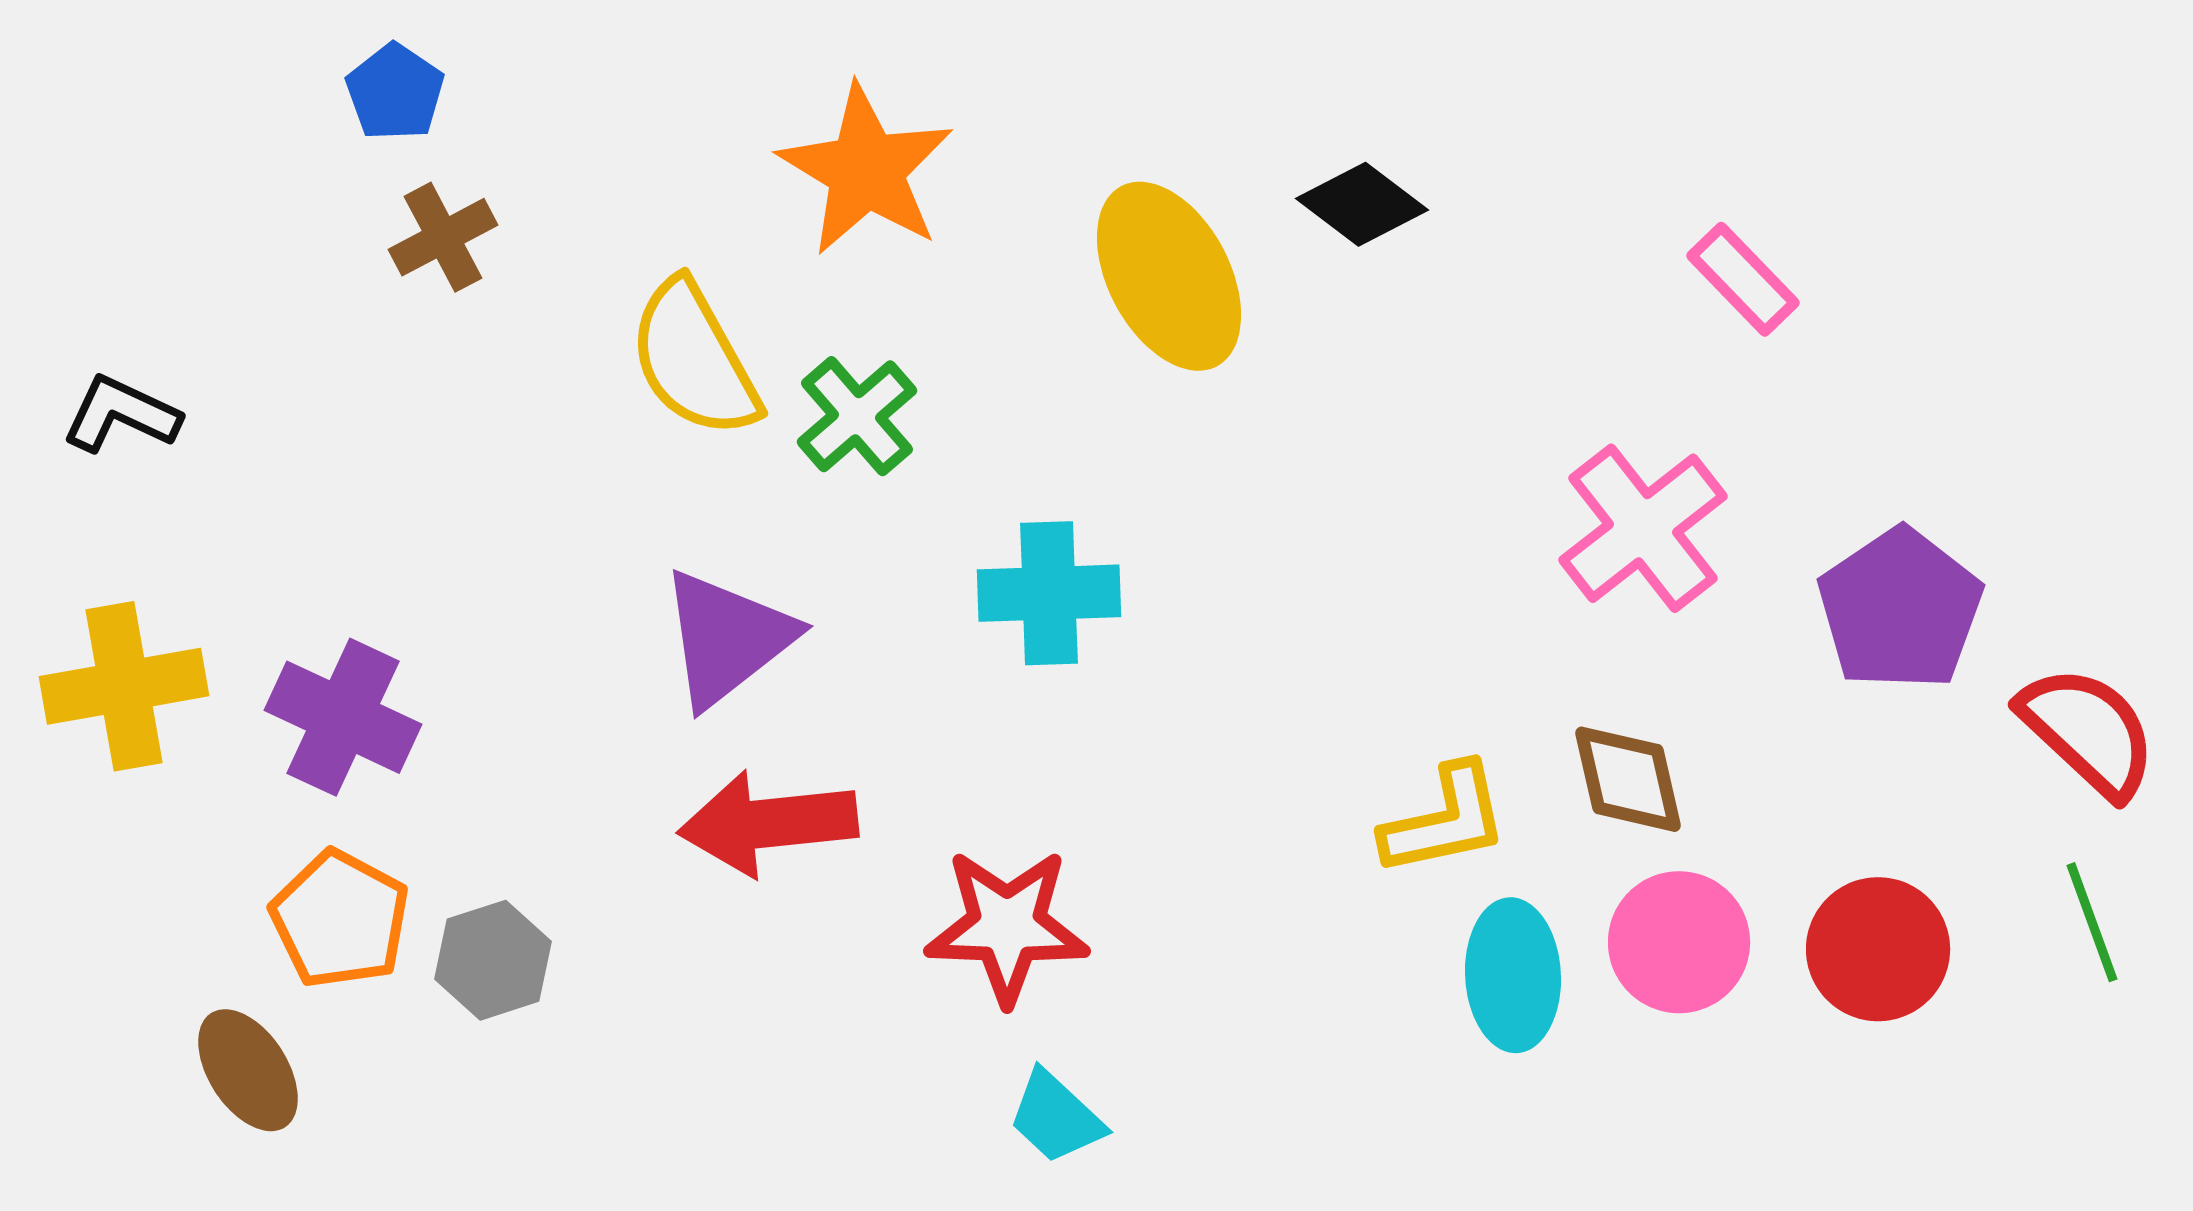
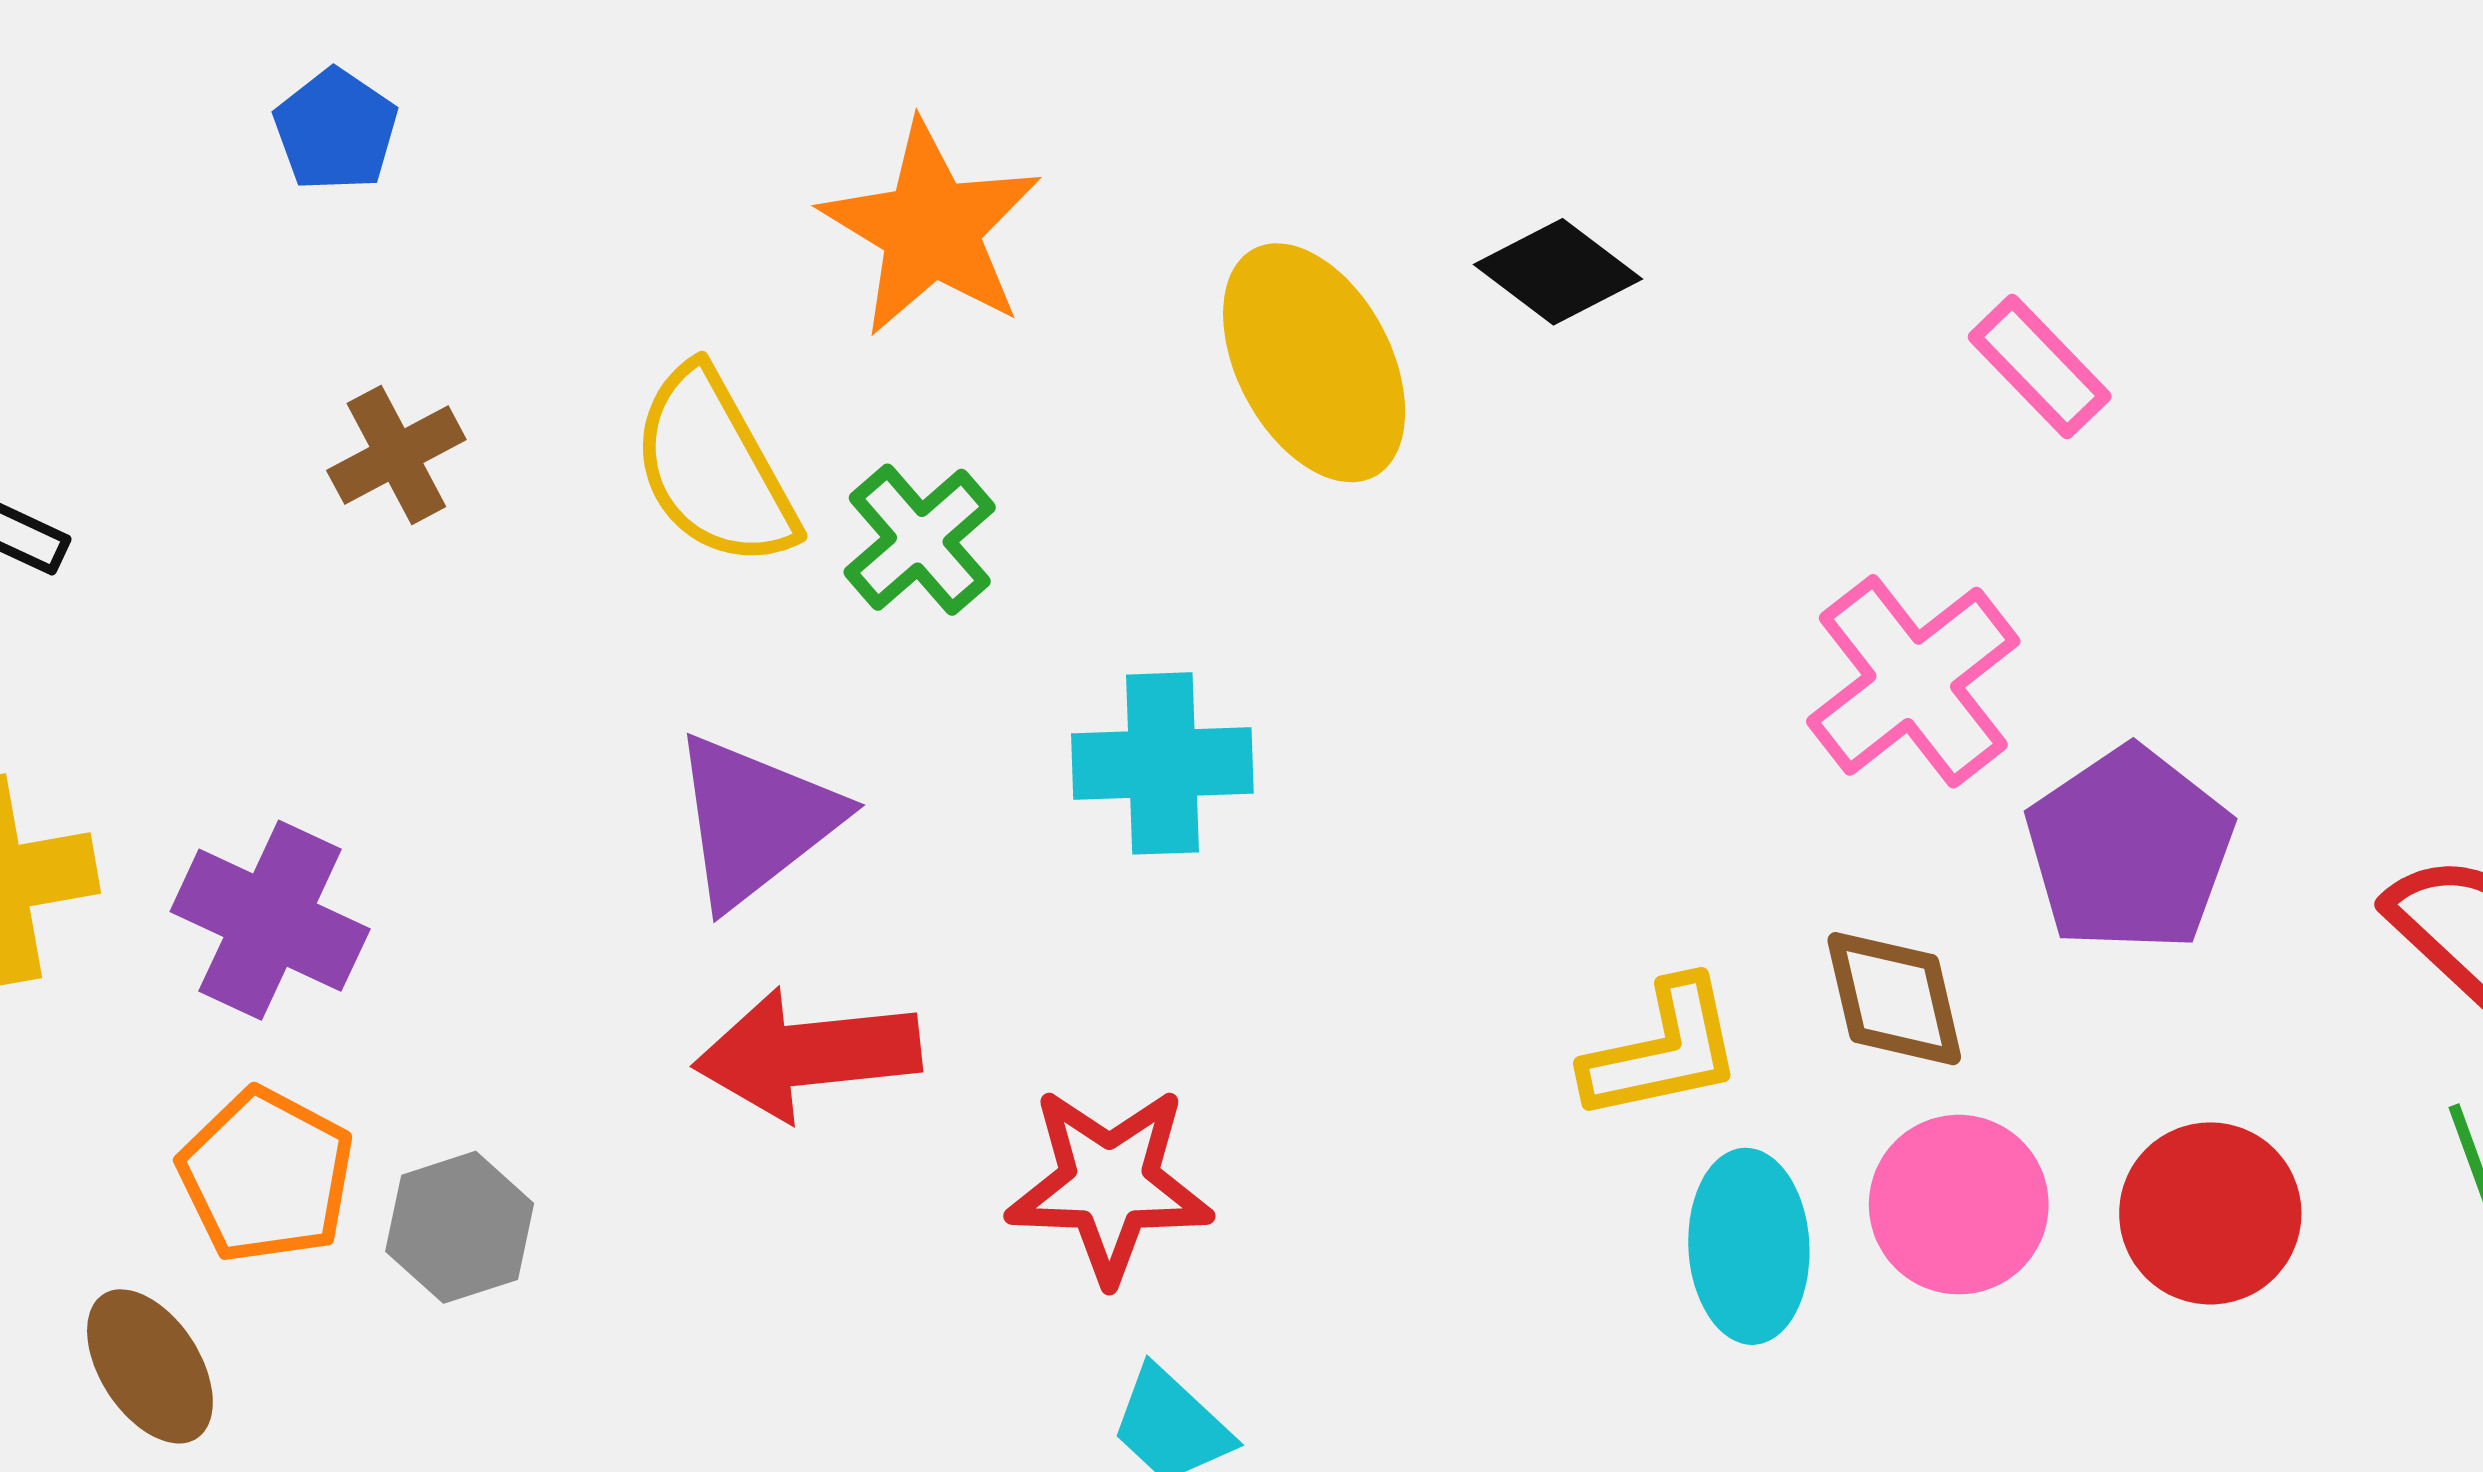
brown cross: (443, 237) -> (396, 455), moved
purple pentagon: (1900, 609) -> (2129, 849), moved

